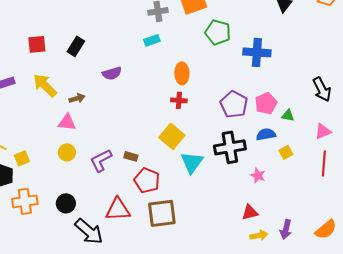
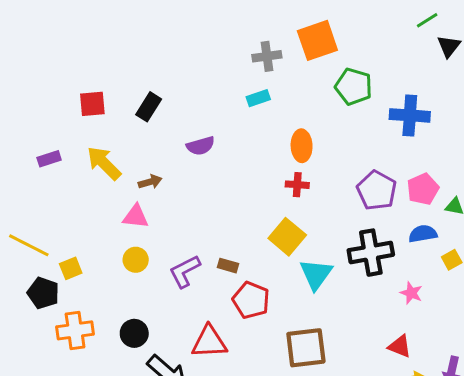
red triangle: (250, 212) -> (400, 346), turned 36
brown square: (162, 213) -> (306, 348), moved

